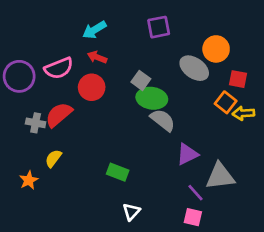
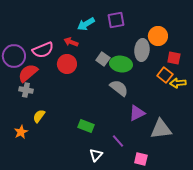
cyan arrow: (94, 30) -> (86, 24), moved
gray ellipse: (194, 68) -> (142, 50), turned 60
green ellipse: (152, 98) -> (121, 64), moved
red semicircle: (59, 115) -> (28, 73), moved
purple line: (196, 193) -> (118, 141), moved

